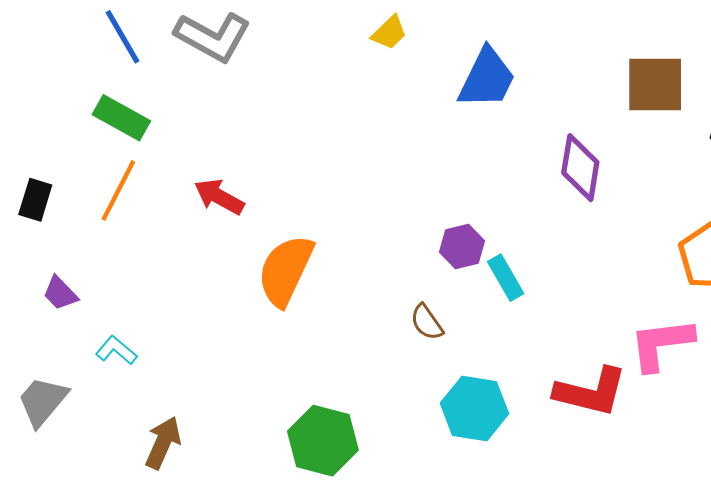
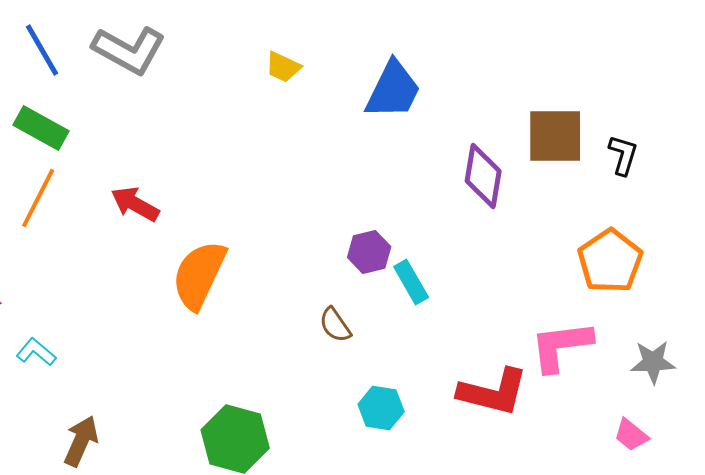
yellow trapezoid: (389, 33) -> (283, 67), moved, turned 69
brown square: (655, 85) -> (555, 136), moved
cyan hexagon: (474, 408) -> (381, 408), size x0.7

